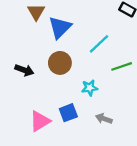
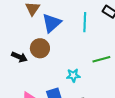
cyan line: (99, 44) -> (85, 22), moved, turned -48
brown circle: (60, 63) -> (40, 48), moved

